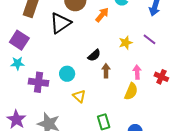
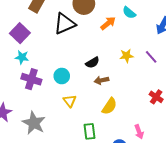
cyan star: (17, 63) -> (22, 57), moved
brown arrow: (106, 71) -> (101, 80), turned -112
pink arrow: (137, 72) -> (139, 132), moved, turned 152
yellow semicircle: (131, 91) -> (109, 106), moved

